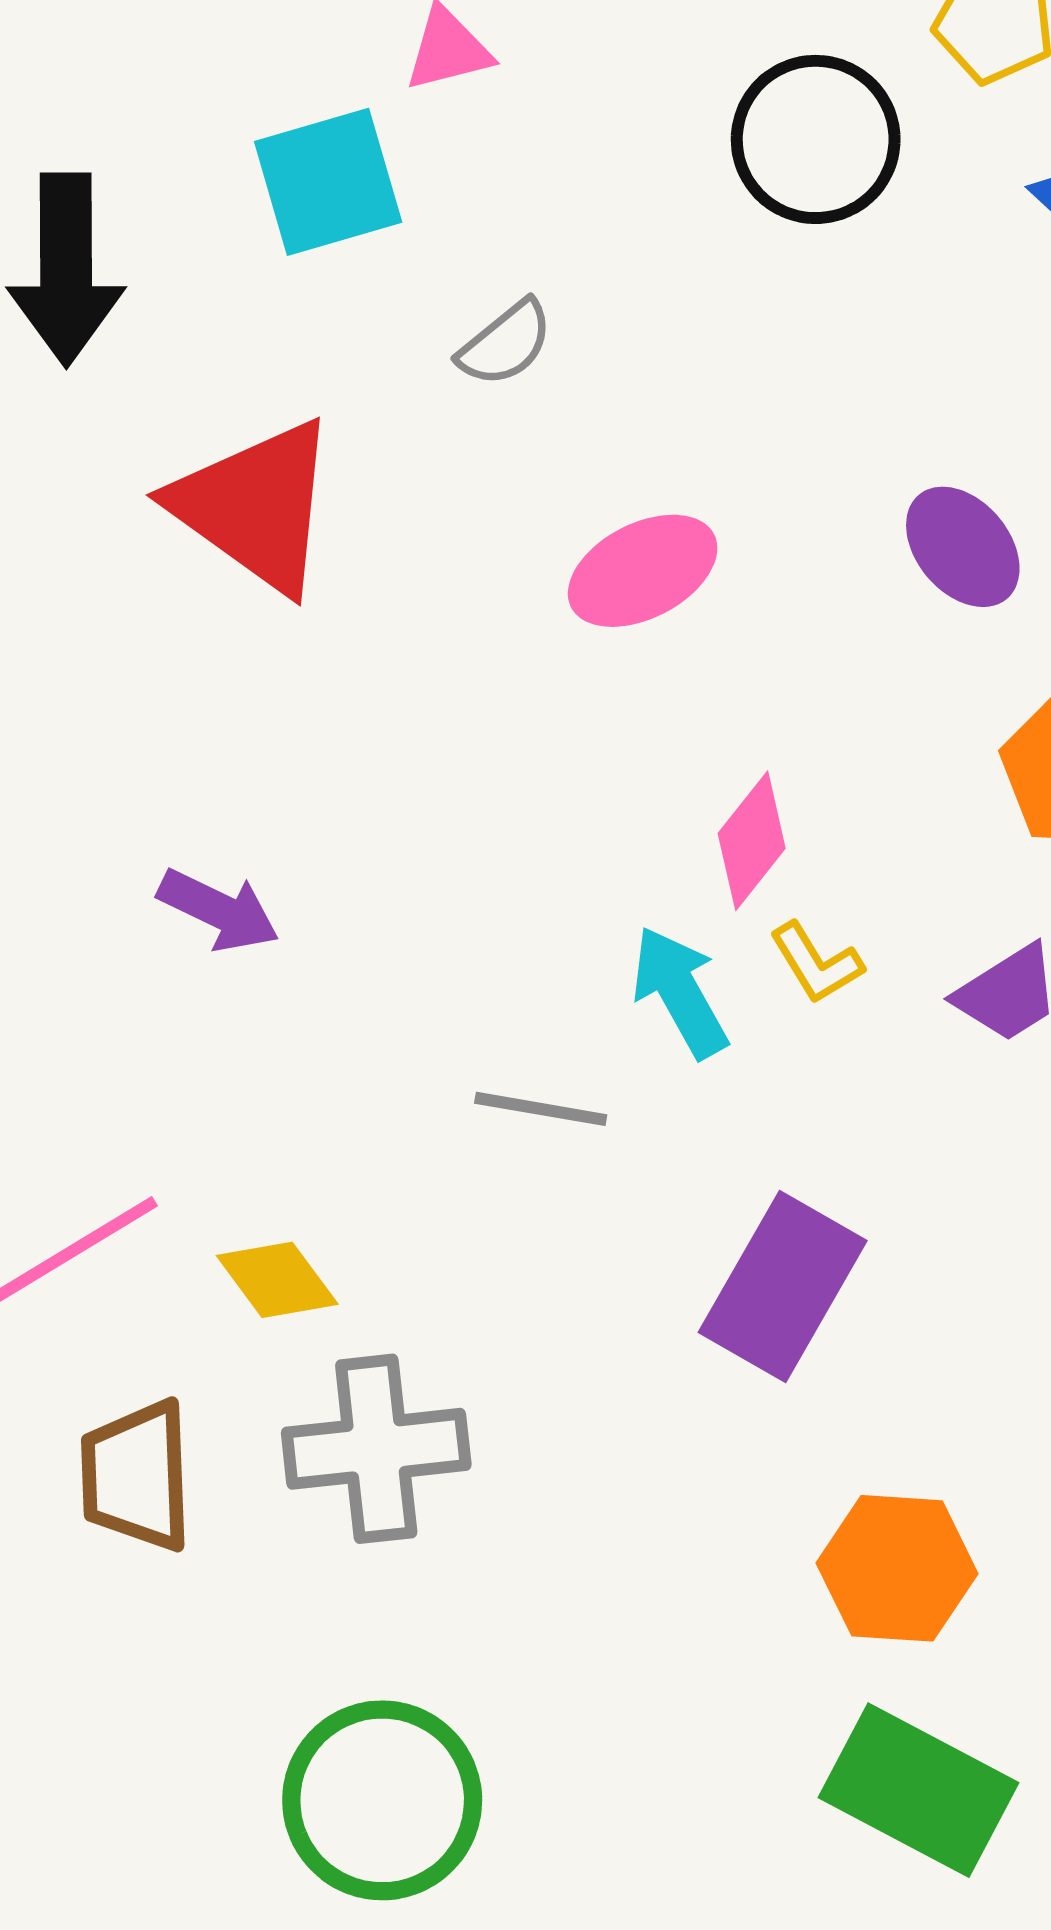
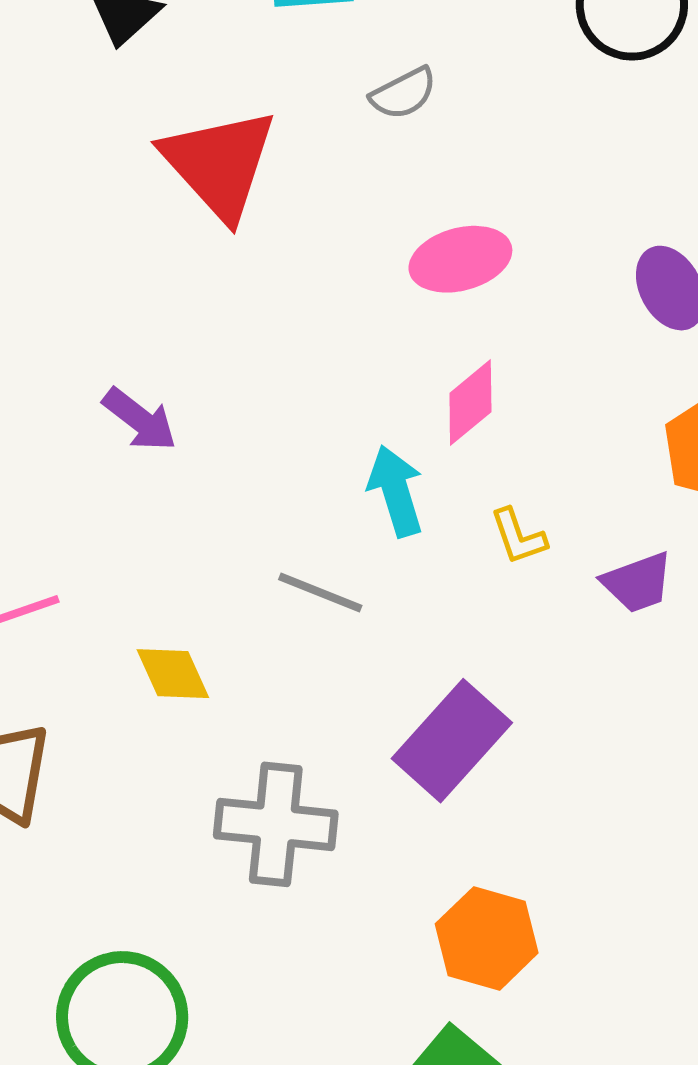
pink diamond: (752, 841) -> (470, 402), moved
cyan arrow: (680, 992) -> (396, 491), moved
yellow diamond: (277, 1280) -> (173, 674), moved
gray cross: (376, 1449) -> (276, 824), moved

